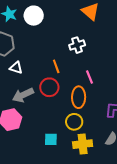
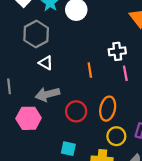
pink line: (89, 77) -> (125, 73), moved
red circle: (49, 87) -> (76, 111), moved
yellow circle: (74, 122) -> (116, 136), moved

